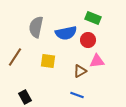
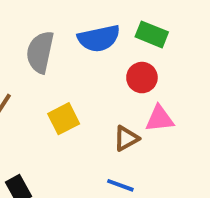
blue semicircle: (66, 33) -> (99, 38), moved
yellow square: (48, 61) -> (64, 119), turned -35

